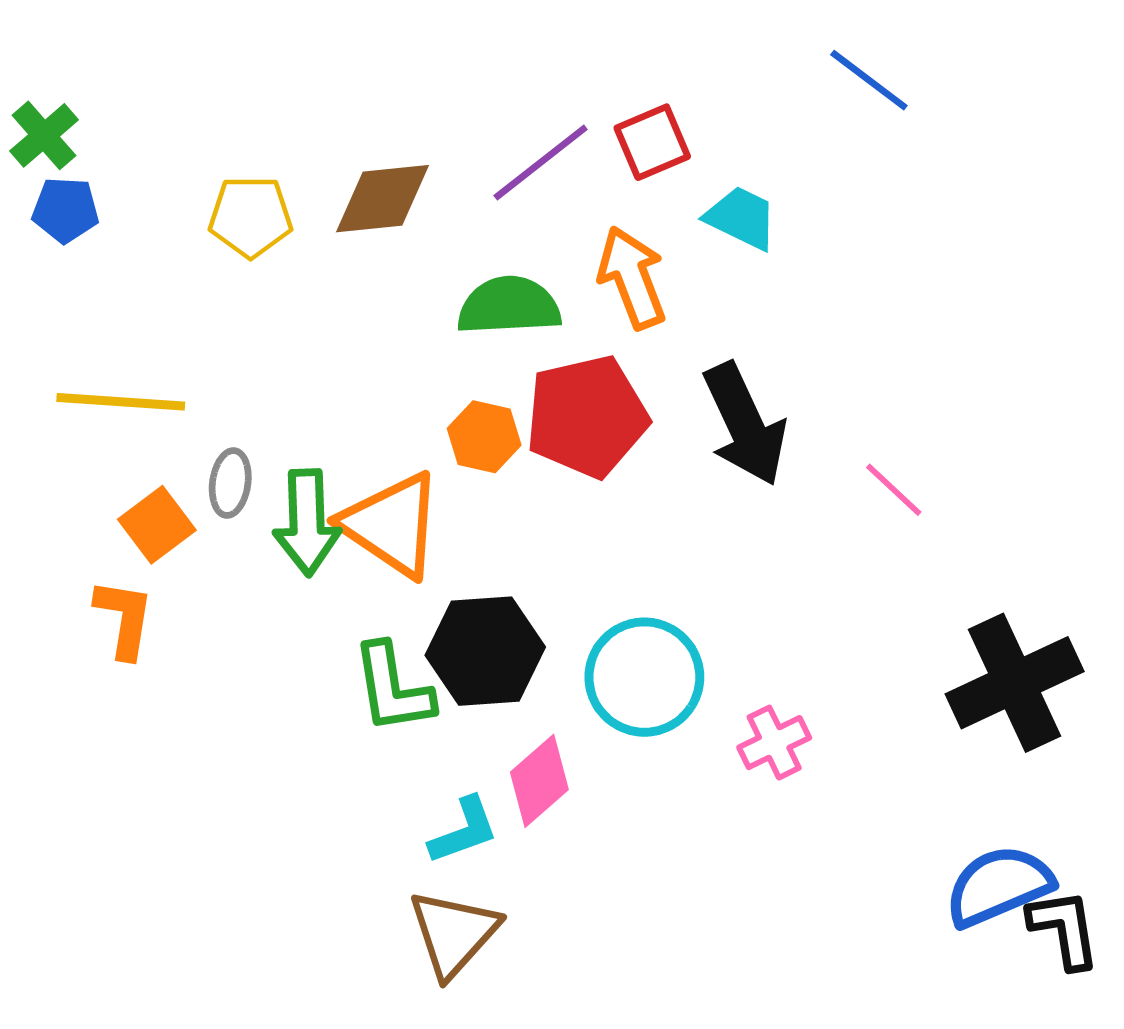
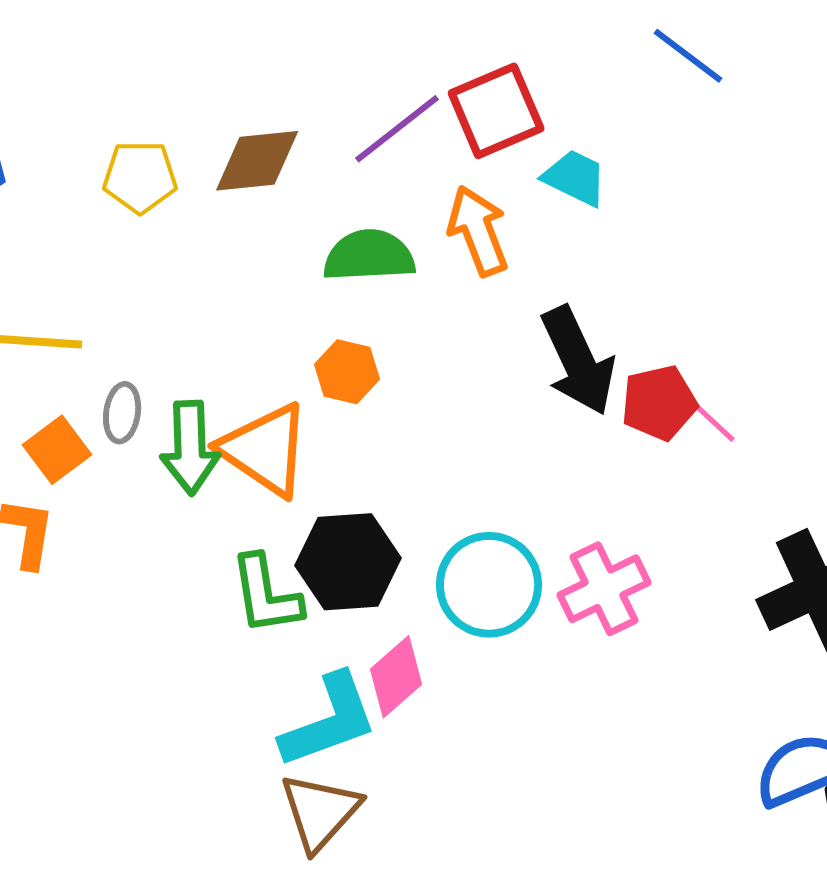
red square: (652, 142) -> (496, 111), size x1.4
red pentagon: (587, 416) -> (659, 403), moved, size x0.7
pink cross: (774, 743) -> (604, 589), moved, size x1.4
cyan L-shape: (464, 831) -> (329, 721), size x1.6

